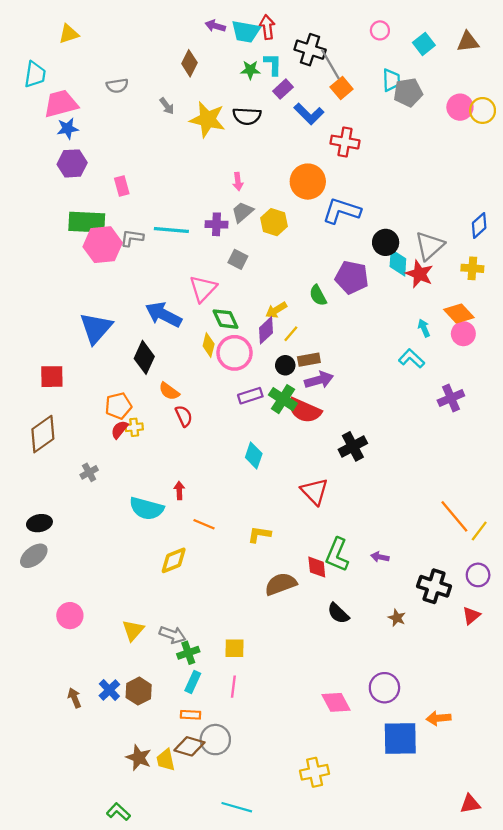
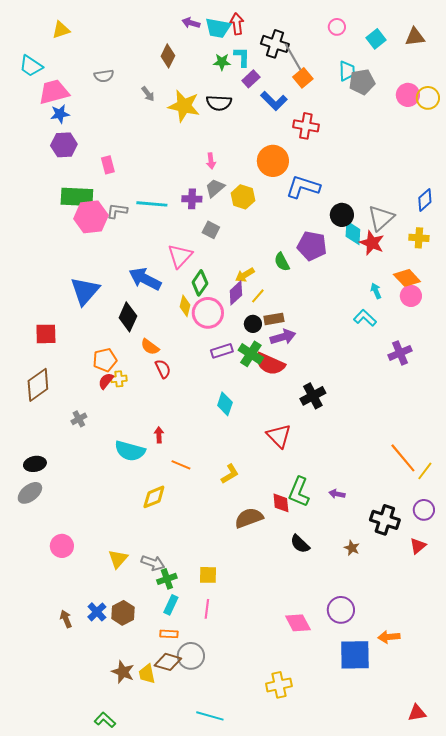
cyan trapezoid: (35, 74) -> (31, 66), turned 115
green diamond: (225, 319) -> (200, 283), turned 60
yellow L-shape: (259, 534) -> (230, 474), turned 140

